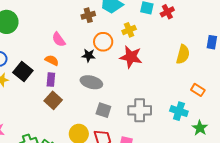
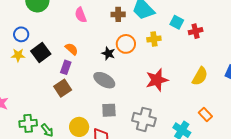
pink semicircle: (59, 39) -> (81, 15), moved
red star: (131, 57) -> (157, 80), moved, turned 30
gray square: (103, 110) -> (109, 110), turned -35

